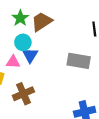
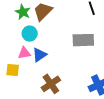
blue triangle: (30, 55) -> (39, 55), moved, turned 35
brown cross: (23, 94) -> (51, 84), moved

